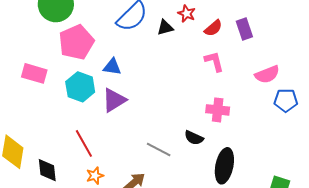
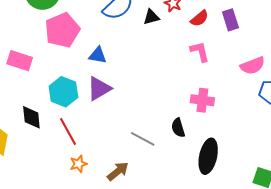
cyan hexagon: (80, 87) -> (63, 92), moved
black semicircle: (194, 138) -> (178, 128), turned 48
black diamond: (47, 170) -> (31, 117), moved

